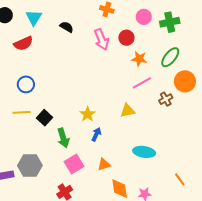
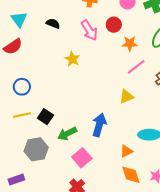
yellow star: (88, 114) -> (72, 59), moved
blue arrow: (96, 134) -> (99, 125), size x1.6
green arrow: (63, 138) -> (67, 134), turned 90
orange triangle: (104, 164) -> (126, 151), moved
gray hexagon: (30, 165) -> (36, 149), moved

